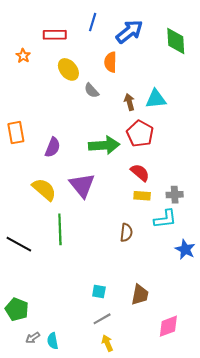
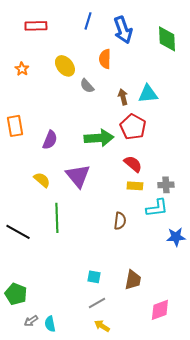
blue arrow: (129, 32) -> (123, 30), turned 108
red rectangle: (55, 35) -> (36, 26), moved
orange star: (23, 56) -> (22, 69), moved
yellow semicircle: (44, 189) -> (42, 180), size x0.7
blue star: (185, 249) -> (176, 237), turned -30
yellow arrow: (107, 343) -> (102, 326), turned -35

